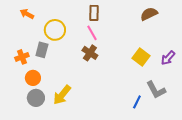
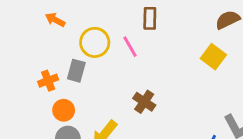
pink line: (92, 33) -> (130, 47), moved
brown cross: (90, 53) -> (144, 102), moved
yellow square: (141, 57) -> (213, 57), moved

